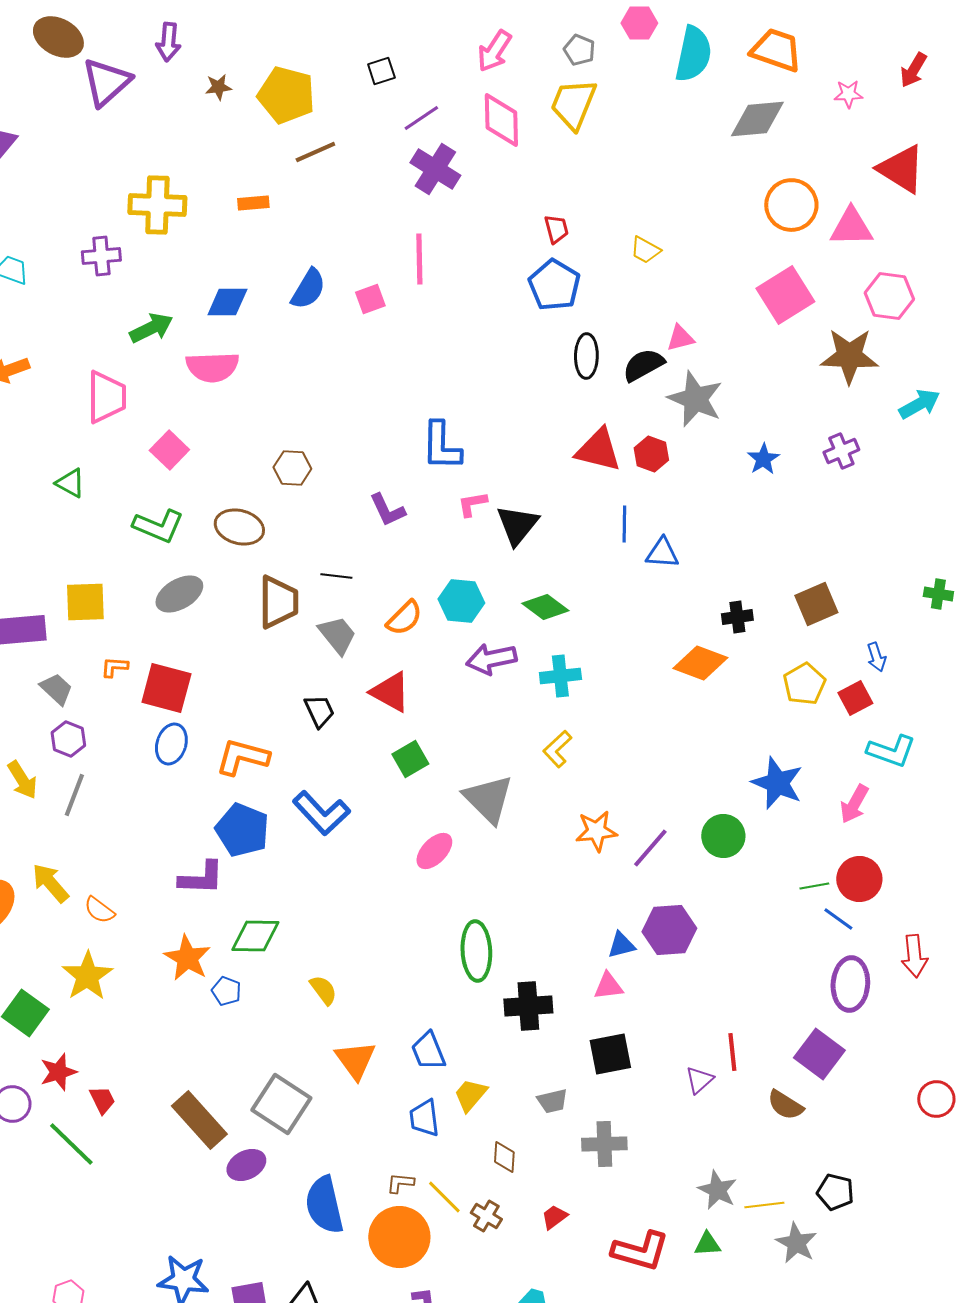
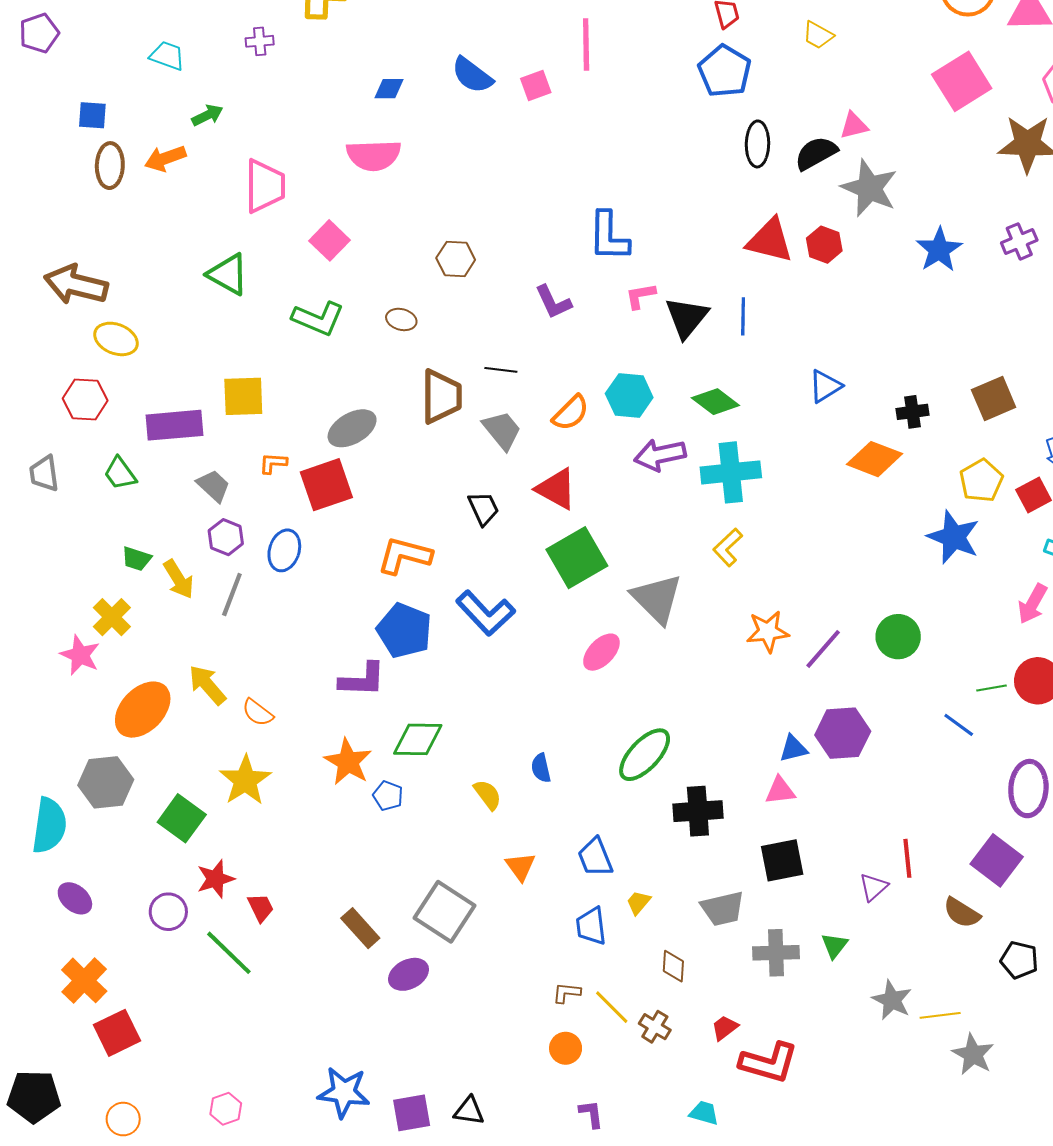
purple cross: (101, 256) -> (260, 41), size x0.7
blue semicircle: (308, 289) -> (472, 75), turned 96
blue diamond: (227, 302) -> (389, 89), size x0.7
green arrow: (151, 328) -> (207, 115), moved, size x0.7
blue star: (763, 459) -> (939, 250), size x1.4
green triangle: (70, 483) -> (228, 274), size x1.4
blue line: (624, 524) -> (743, 316), moved
brown ellipse: (239, 527) -> (401, 319), size x0.6
blue triangle: (662, 553) -> (825, 386), moved, turned -36
gray ellipse: (179, 594) -> (352, 428), moved
cyan cross: (560, 676) -> (731, 472), size x1.4
red square: (166, 688) -> (326, 485), turned -34
blue ellipse: (171, 744) -> (284, 550), moved
green square: (410, 759) -> (577, 558), size x1.6
blue star: (777, 783) -> (954, 537), moved
blue line: (838, 919) -> (959, 725), moved
green ellipse: (476, 951) -> (645, 755), turned 46
orange triangle: (355, 1060) -> (520, 867), size x0.7
yellow trapezoid: (470, 1095) -> (638, 902), size x0.7
gray trapezoid: (552, 1101) -> (723, 909), size x1.4
brown rectangle: (199, 1120) -> (360, 928), size x0.7
black pentagon: (835, 1192) -> (1019, 960), moved
blue semicircle: (324, 1205) -> (541, 768), moved, size x0.5
orange circle: (399, 1237) -> (566, 1048), size x0.5
green triangle: (707, 1244) -> (834, 946), moved, turned -48
red L-shape: (640, 1251) -> (769, 1063), moved

